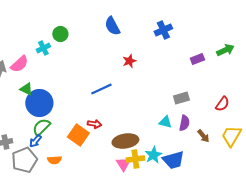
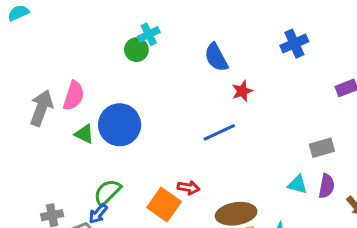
blue semicircle: (112, 26) -> (216, 57), moved
cyan cross: (43, 48) -> (149, 34), moved
pink semicircle: (19, 64) -> (74, 96), turned -30
blue line: (101, 89) -> (219, 132), moved
blue circle: (39, 103) -> (120, 125), moved

